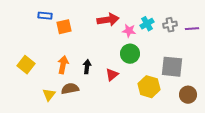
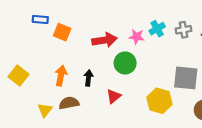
red arrow: (108, 20) -> (104, 40), moved
orange square: (64, 27) -> (62, 32), turned 35
green circle: (130, 54) -> (125, 63), moved
red triangle: (112, 75) -> (114, 96), moved

